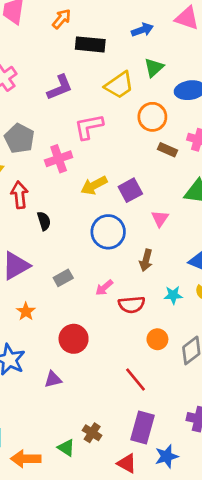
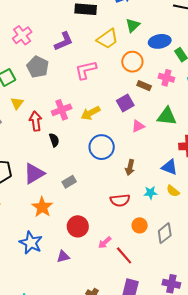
gray pentagon: (19, 138) -> (38, 67), moved
pink cross: (59, 159) -> (62, 110), moved
purple square: (130, 190) -> (125, 103), moved
pink triangle: (160, 219) -> (138, 126), moved, turned 32
pink arrow: (104, 288) -> (105, 243), moved
orange star: (26, 311) -> (42, 207), size x1.5

